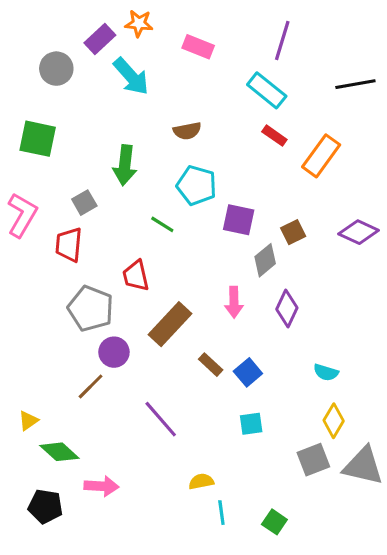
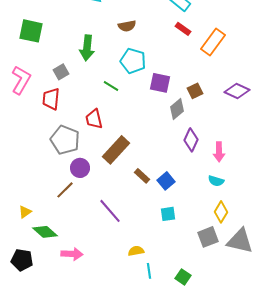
pink arrow: (234, 302) -> (219, 152), moved
black pentagon: (45, 506) -> (22, 260), moved

